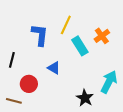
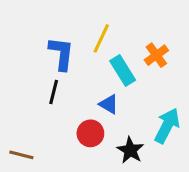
black line: (12, 60) -> (54, 92), moved
blue triangle: (54, 68) -> (109, 104), moved
red circle: (29, 84) -> (90, 133), moved

